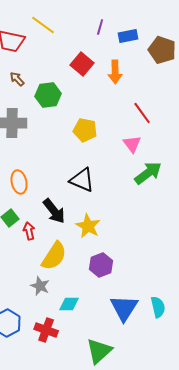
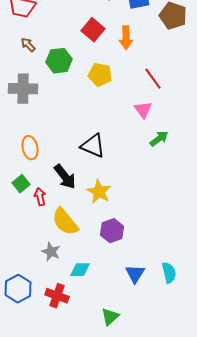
yellow pentagon: (85, 130) -> (100, 75), moved
green arrow: (148, 173) -> (159, 139), size x0.7
yellow semicircle: (54, 256) -> (65, 222), turned 108
blue triangle: (124, 308) -> (135, 274), size x0.7
green triangle: (99, 351) -> (110, 317), size x0.7

